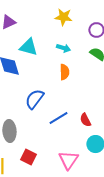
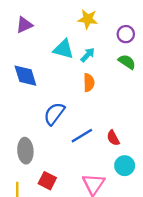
cyan triangle: (28, 47) -> (63, 49), moved
cyan arrow: (63, 48) -> (88, 55), turned -64

